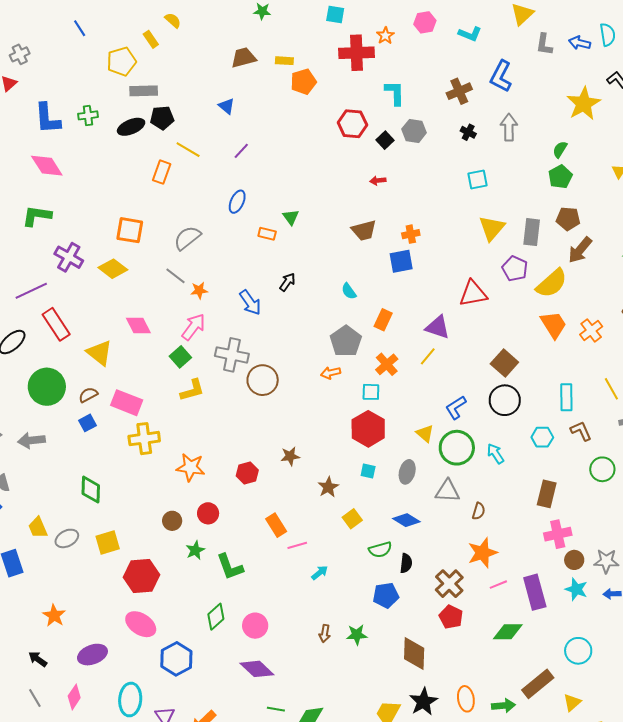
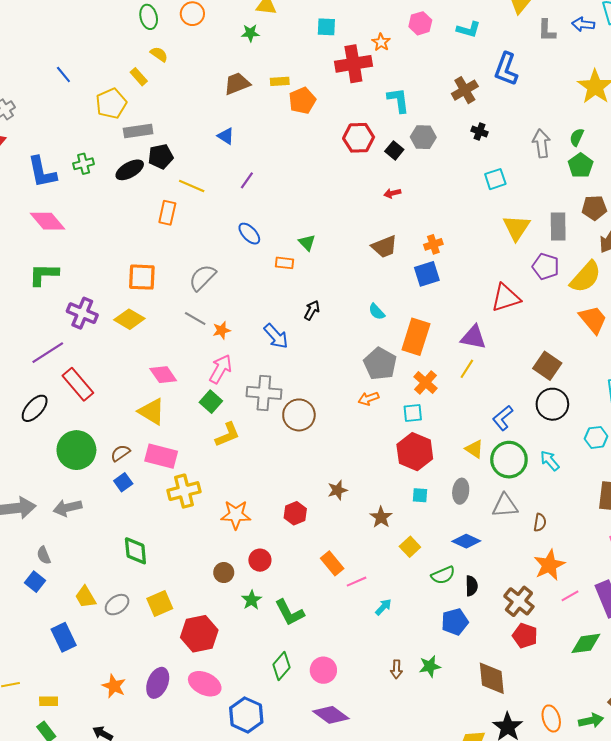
gray arrow: (509, 127) -> (541, 143), moved
blue ellipse: (237, 202) -> (249, 234), turned -60
orange rectangle: (383, 320) -> (416, 337), size x1.6
yellow triangle: (99, 353) -> (152, 412), moved
purple ellipse: (92, 655) -> (158, 683), moved, turned -40

